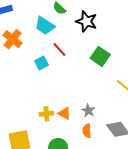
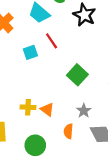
green square: (100, 56) -> (77, 75), moved
gray star: (88, 111) -> (84, 111), moved

